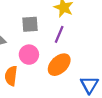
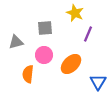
purple line: (59, 34) -> (88, 34), moved

